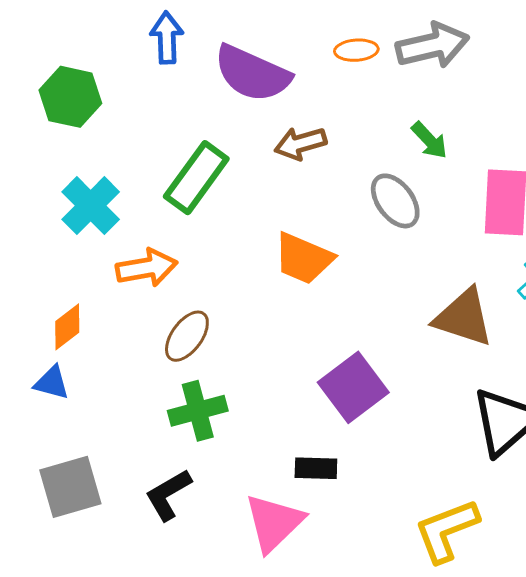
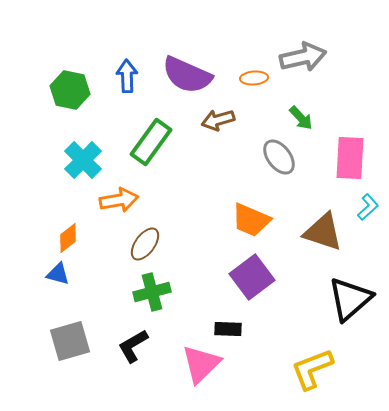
blue arrow: (167, 38) -> (127, 76), moved
orange ellipse: (356, 50) -> (254, 78), moved
orange trapezoid: (304, 258) -> (251, 220), moved

